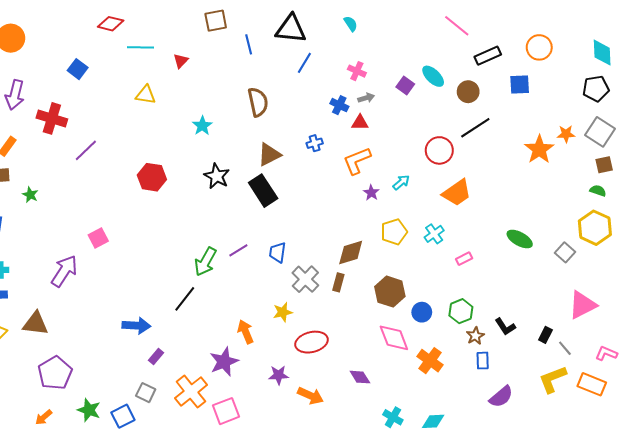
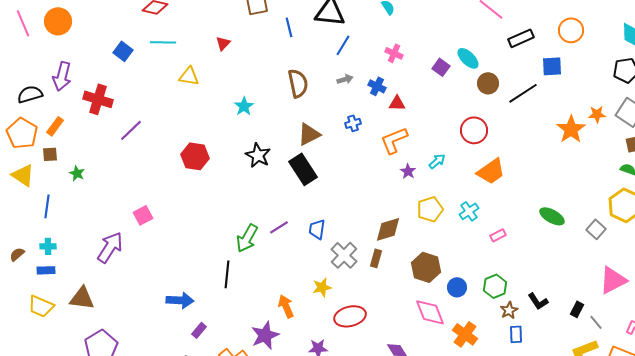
cyan line: (141, 47) -> (163, 42), moved
brown circle: (468, 92) -> (488, 83), moved
gray arrow: (366, 98) -> (345, 79), moved
black line: (475, 128) -> (523, 93), moved
black line: (185, 299) -> (227, 274), turned -32

